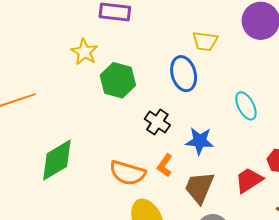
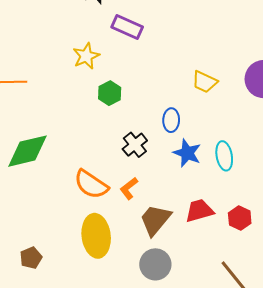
blue ellipse: (184, 74) -> (171, 120), moved, size x0.7
green hexagon: (118, 80) -> (110, 93), size x0.7
blue star: (200, 141) -> (187, 153), moved
red trapezoid: (249, 180) -> (199, 211), moved

